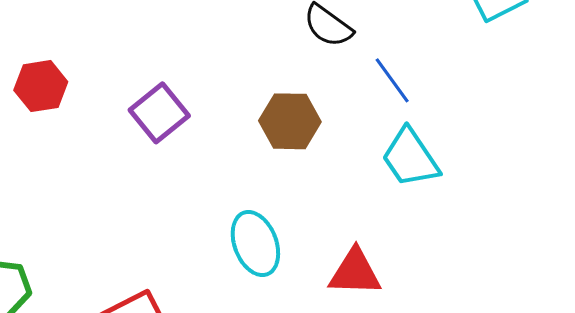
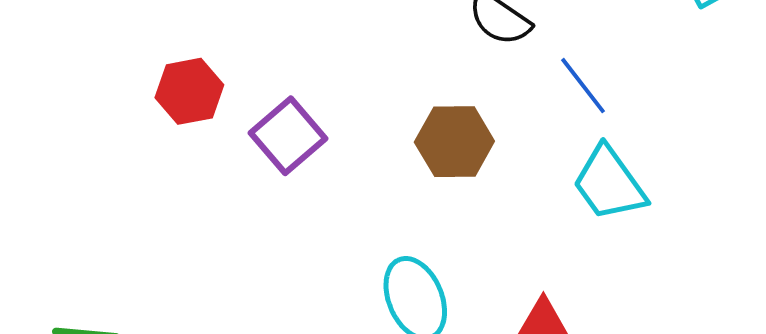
red hexagon: (41, 86) -> (189, 91), moved

